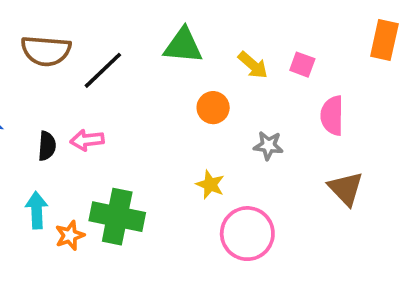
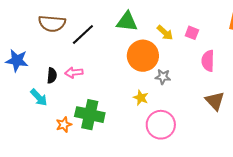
orange circle: (213, 108) -> (143, 56), size x1.8
gray star: (268, 145) -> (163, 77), moved
cyan arrow: (37, 210) -> (39, 98), moved, turned 138

